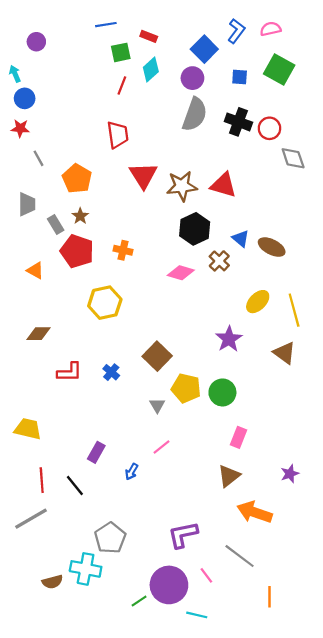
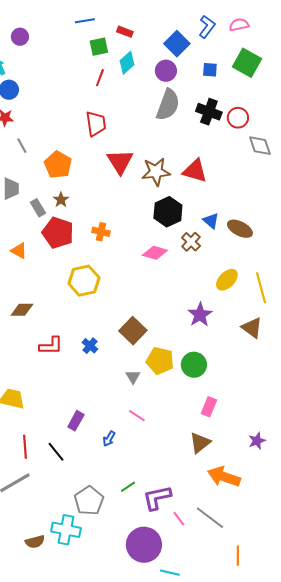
pink line: (161, 447) -> (137, 416), turned 72
pink line: (206, 575) -> (179, 519), moved
green line: (139, 601) -> (128, 487), moved

